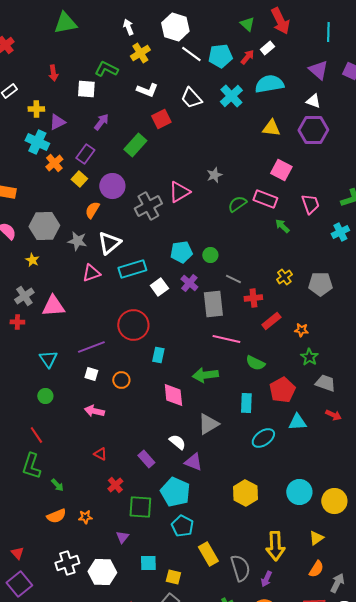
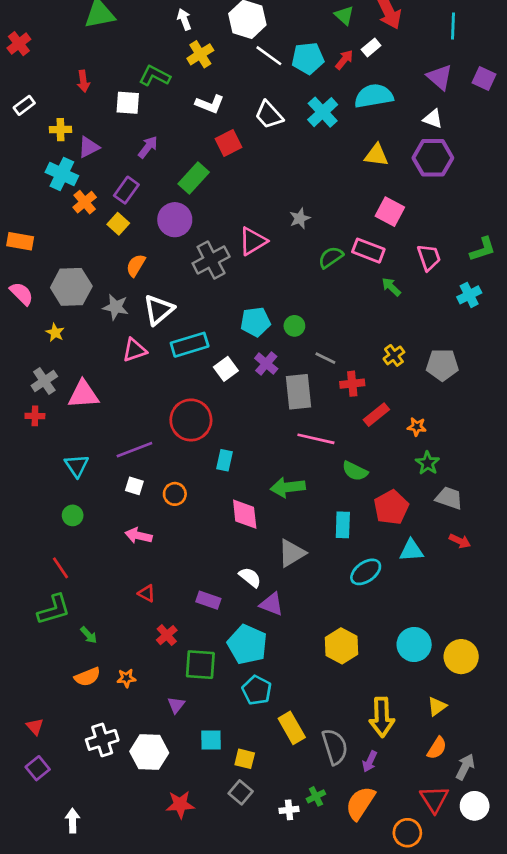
purple circle: (112, 186) -> (175, 220), moved
purple rectangle: (146, 459) -> (208, 600), turned -30
green L-shape: (31, 466) -> (54, 610), turned -124
purple square: (19, 584) -> (38, 768), size x0.7

